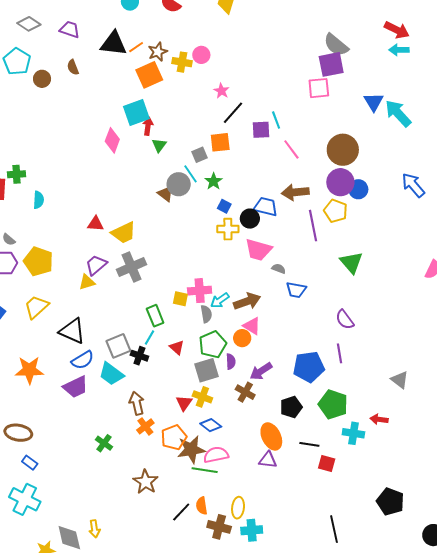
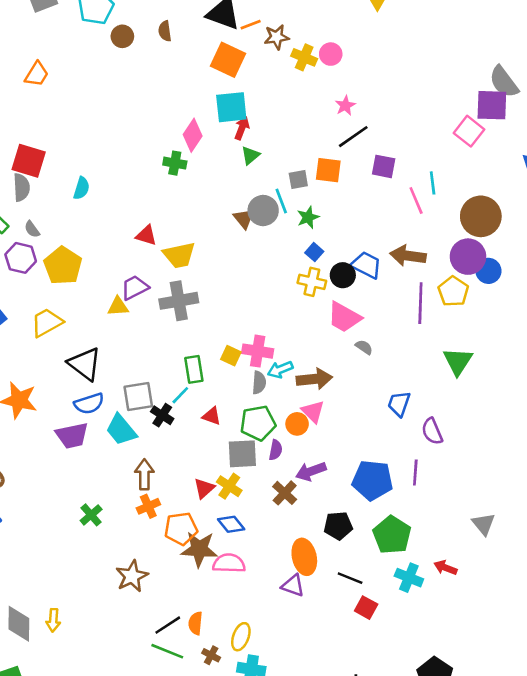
orange square: (149, 75) -> (228, 60), moved, turned 36
pink square: (319, 88) -> (469, 131), turned 30
cyan line: (276, 120) -> (433, 183), moved
green cross: (16, 174) -> (175, 163), moved
blue trapezoid: (296, 290) -> (399, 404), moved, turned 85
red triangle: (177, 347) -> (212, 416), turned -35
green line: (205, 470) -> (167, 651), moved
brown cross: (219, 527) -> (211, 655), size x0.6

